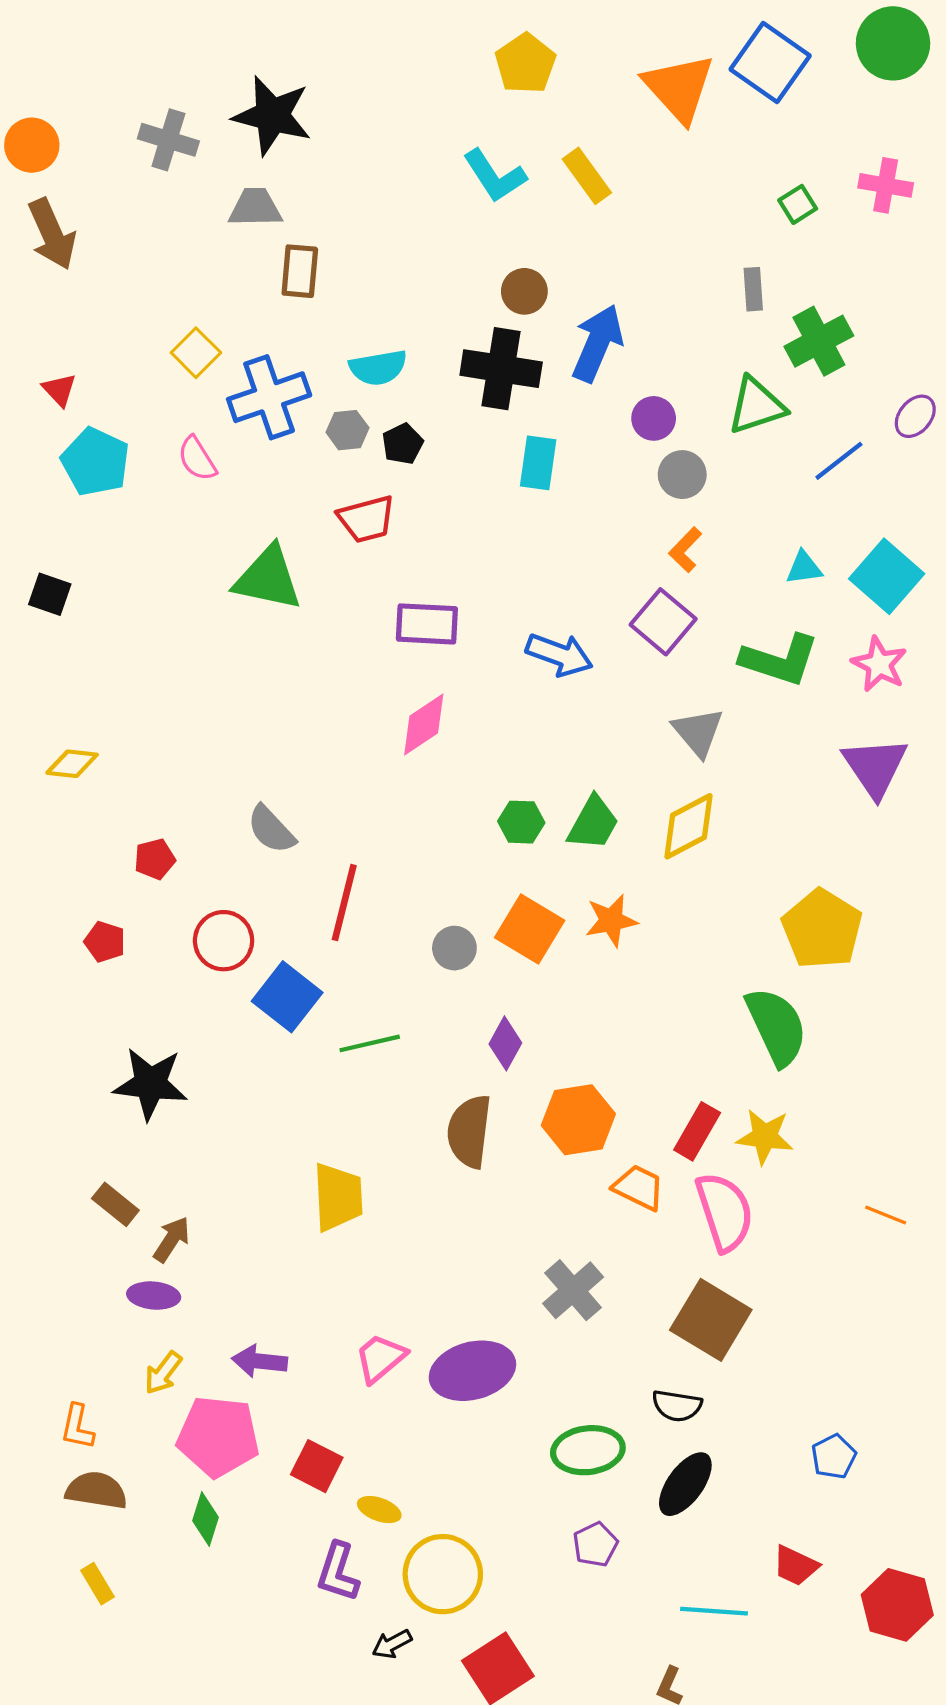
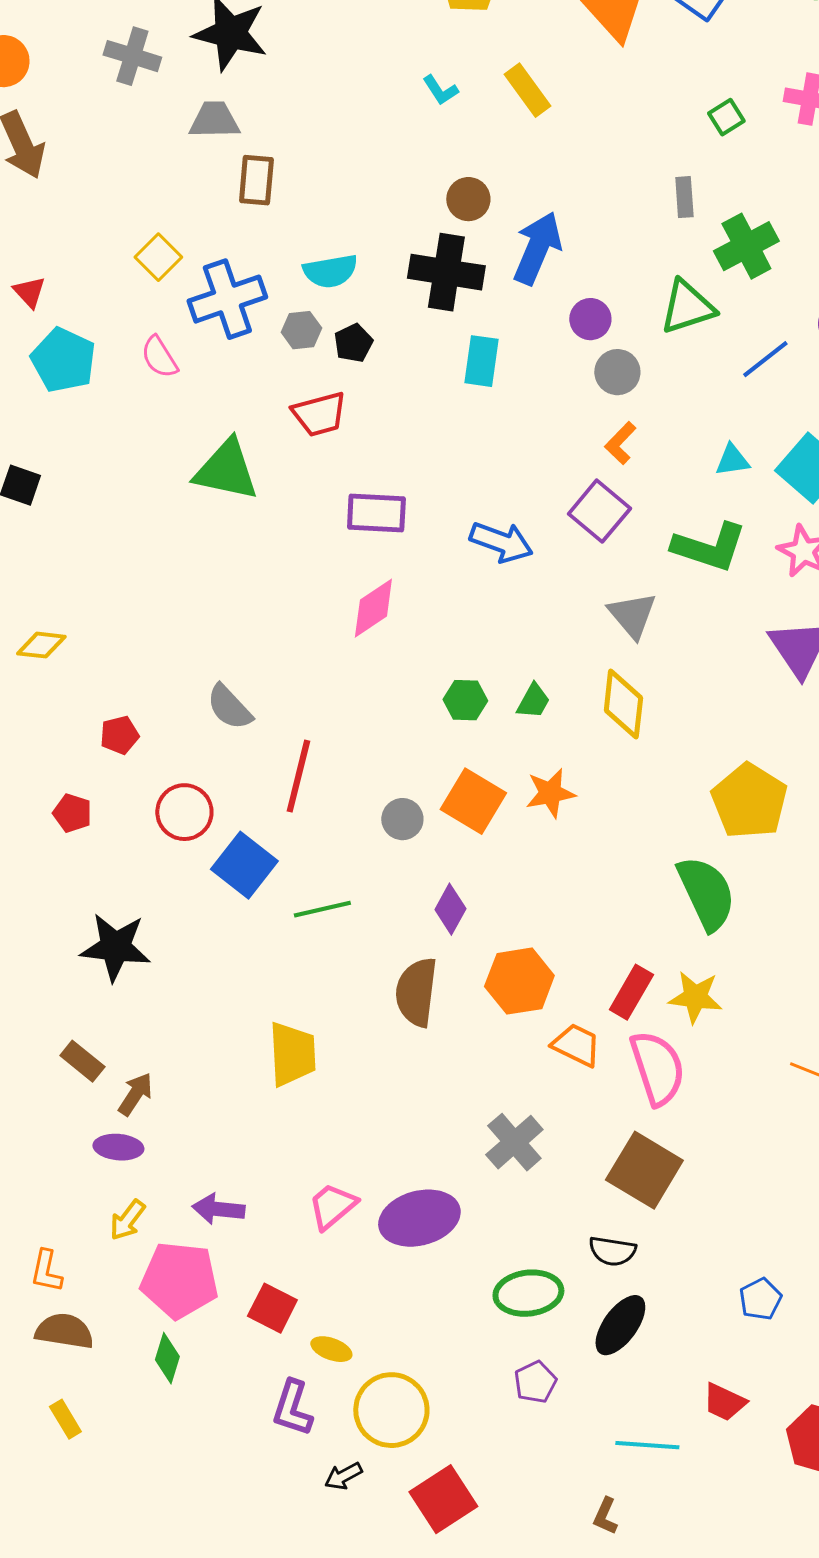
cyan L-shape: (495, 176) -> (440, 90), size x0.6
green trapezoid: (593, 823) -> (533, 701), size x0.7
yellow diamond: (689, 826) -> (623, 704), turned -56

